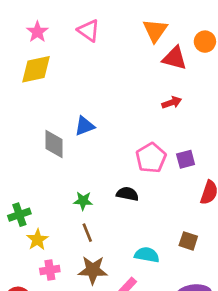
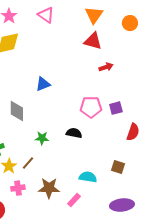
red triangle: (174, 58) -> (93, 41), moved
gray diamond: (54, 144) -> (17, 111), moved
pink pentagon: (151, 158) -> (91, 107), turned 30
brown line: (87, 233) -> (28, 163), moved, turned 64

